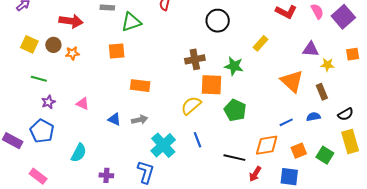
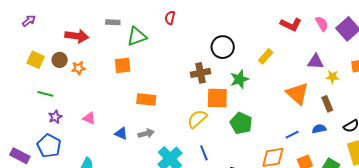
black circle: (218, 21) -> (223, 47), moved
green star: (234, 66) -> (239, 79), turned -30

